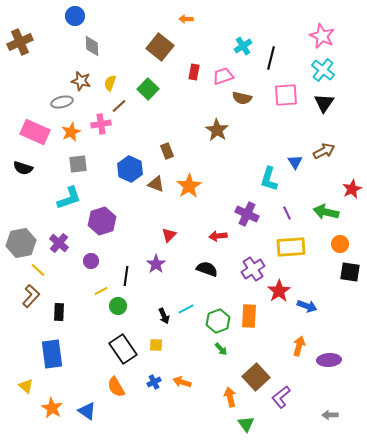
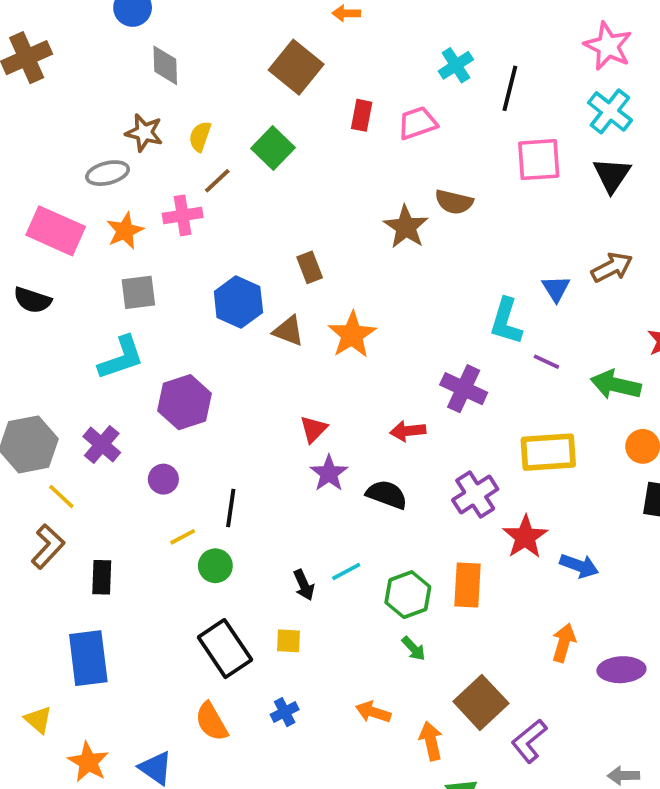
brown semicircle: (242, 98) -> (454, 202), moved
purple line: (287, 213) -> (546, 362), moved, turned -40
purple star: (156, 264) -> (329, 473), moved
orange arrow: (182, 382) -> (373, 712), moved

